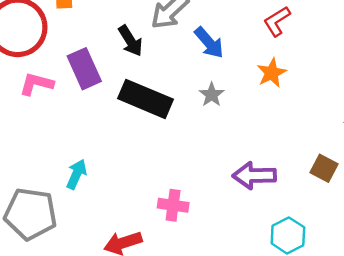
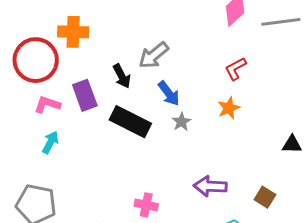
blue arrow: (209, 43) -> (169, 93), moved
brown square: (324, 168) -> (265, 197), moved
cyan arrow: (76, 174) -> (50, 142), moved

